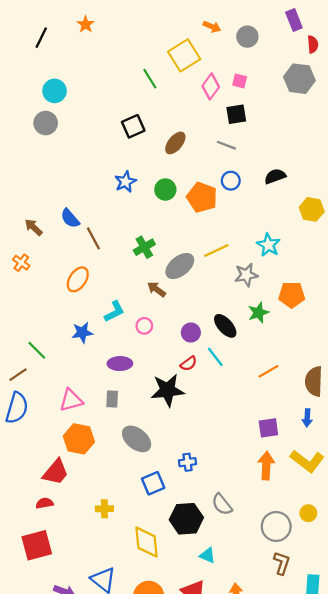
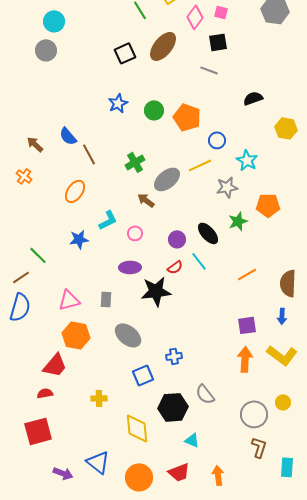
brown ellipse: (175, 143) -> (163, 46), moved, size x1.4
blue circle: (231, 181) -> (217, 140), moved
purple ellipse: (120, 364) -> (130, 267), moved

